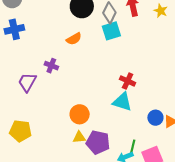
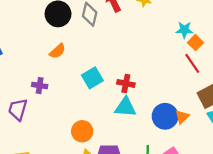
cyan square: (111, 31) -> (92, 78), moved
blue circle: (155, 118) -> (165, 116), size x1.5

